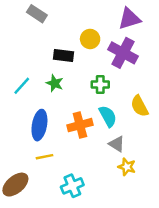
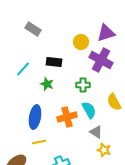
yellow circle: (90, 39) -> (81, 42), moved
cyan line: (22, 86) -> (23, 69), moved

